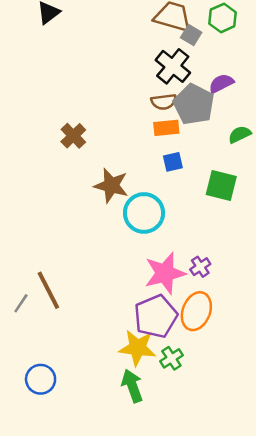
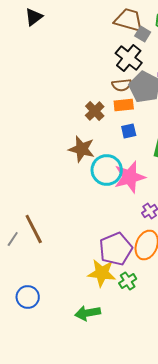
brown cross: (73, 136) -> (95, 111), moved
pink star: (165, 273) -> (130, 177), moved
green arrow: (132, 386) -> (88, 313), moved, turned -80

